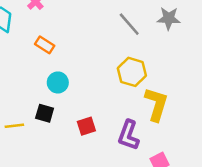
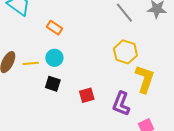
cyan circle: (58, 82) -> (54, 58), moved
yellow line: (14, 126) -> (31, 63), moved

